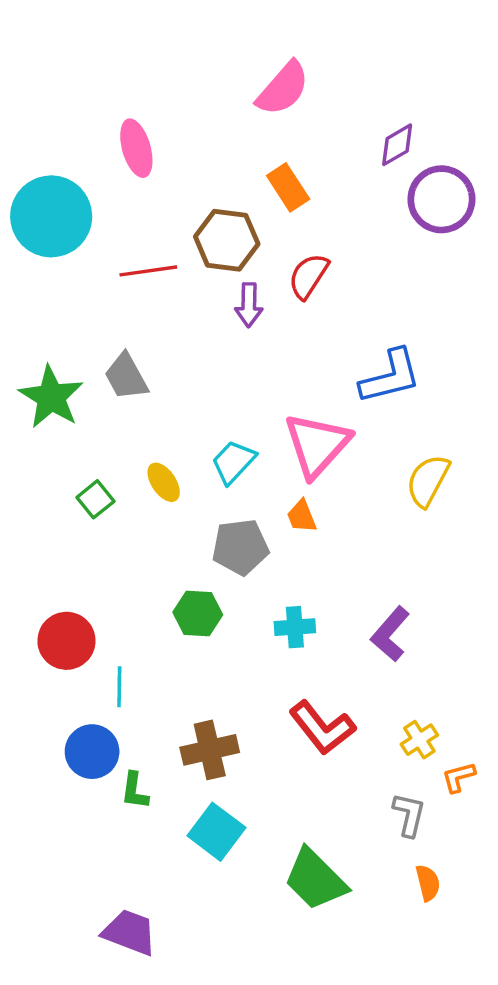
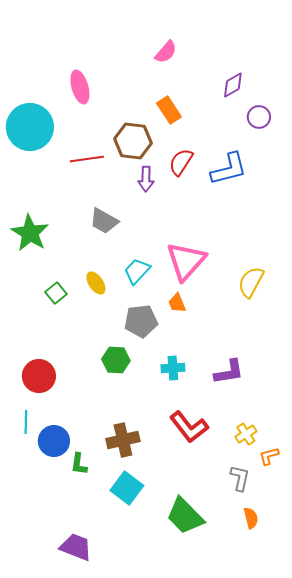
pink semicircle: (283, 89) -> (166, 52), size x0.7
purple circle: (441, 199) -> (259, 117), size x0.6
gray trapezoid: (126, 377) -> (104, 221), moved, turned -32
blue L-shape: (390, 377) -> (229, 169), moved
purple L-shape: (390, 634) -> (229, 372), turned -140
cyan line: (119, 687) -> (26, 422), moved

